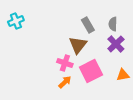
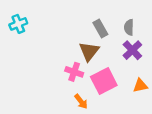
orange arrow: (65, 82) -> (81, 102), moved, turned 96

